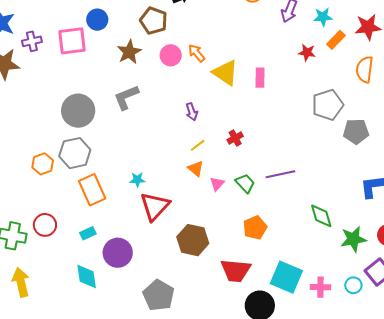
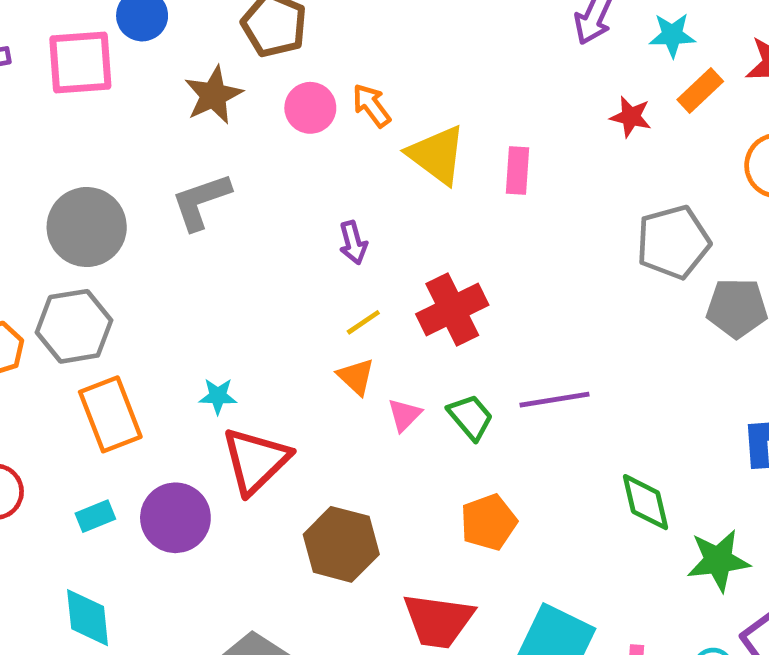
red cross: (235, 138) -> (452, 309), size x1.8
purple circle: (118, 253) -> (175, 518), moved

